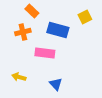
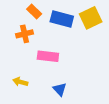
yellow square: (85, 17) -> (91, 18), size x1.5
blue rectangle: (58, 30) -> (62, 19), moved

